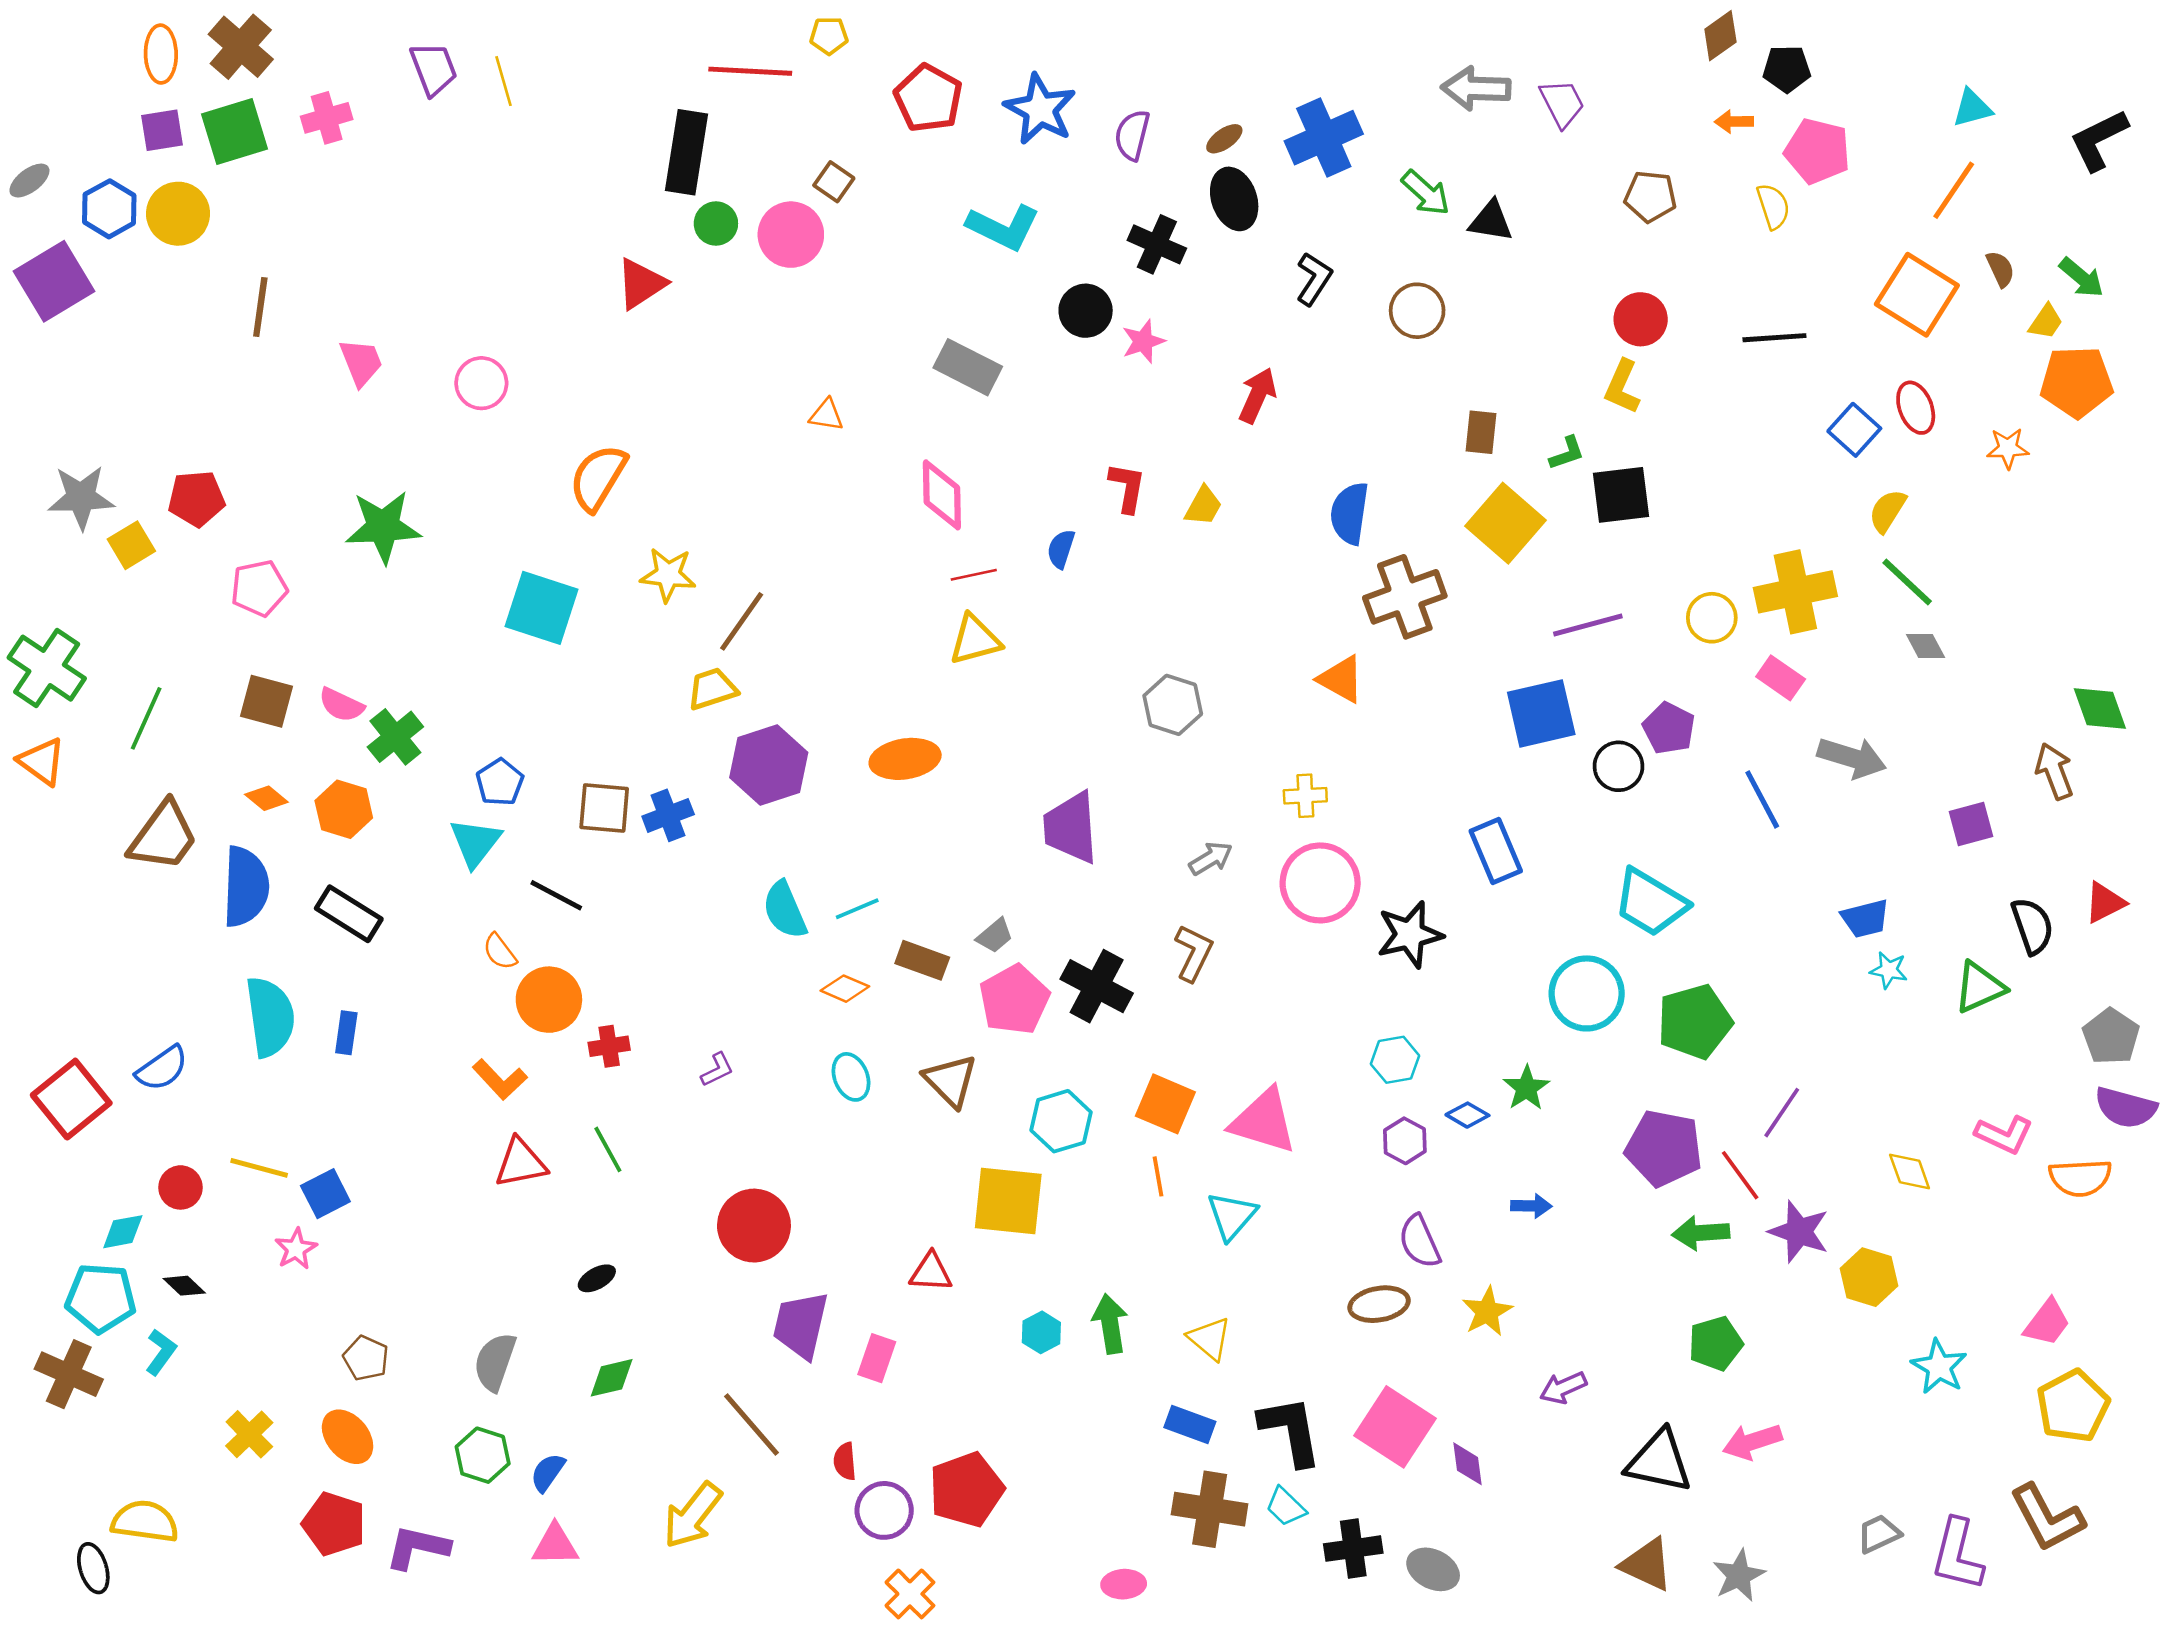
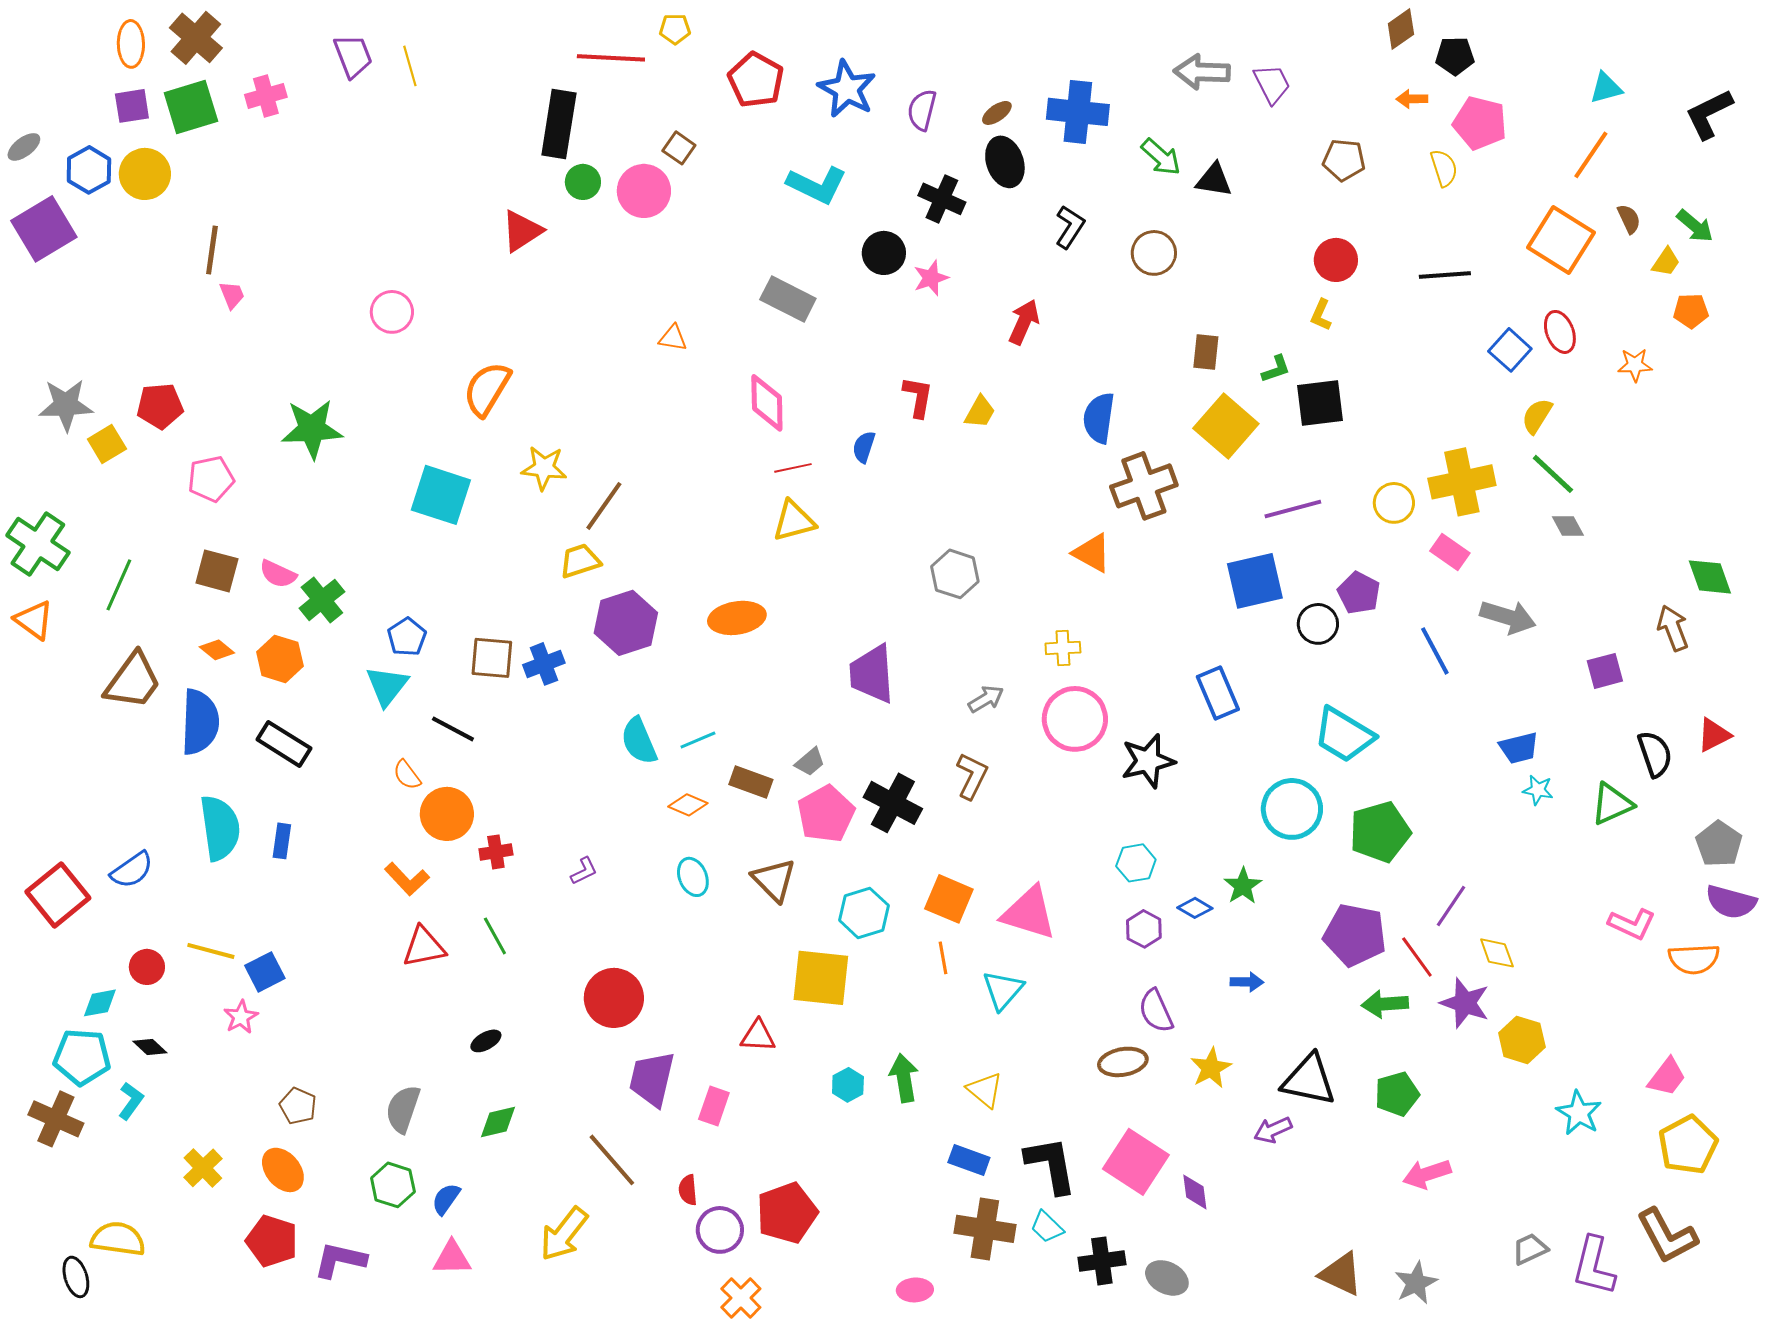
blue cross: (1324, 138) -> (1078, 112), turned 30
pink trapezoid: (361, 362) -> (232, 295), moved, size x0.7
orange pentagon: (2077, 382) -> (1691, 311), size x0.6
yellow L-shape: (1622, 387) -> (1321, 315), size x0.7
yellow diamond: (1910, 1172) -> (1497, 953), moved
black triangle: (1659, 1461) -> (1309, 1080), moved

